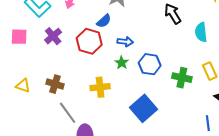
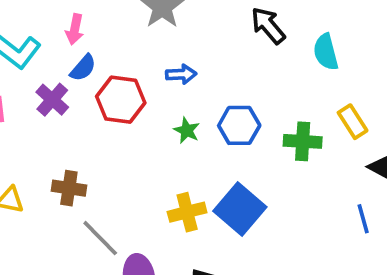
blue semicircle: (104, 21) -> (83, 68), moved
blue arrow: (125, 42) -> (181, 74), moved
yellow cross: (100, 87) -> (187, 212), moved

